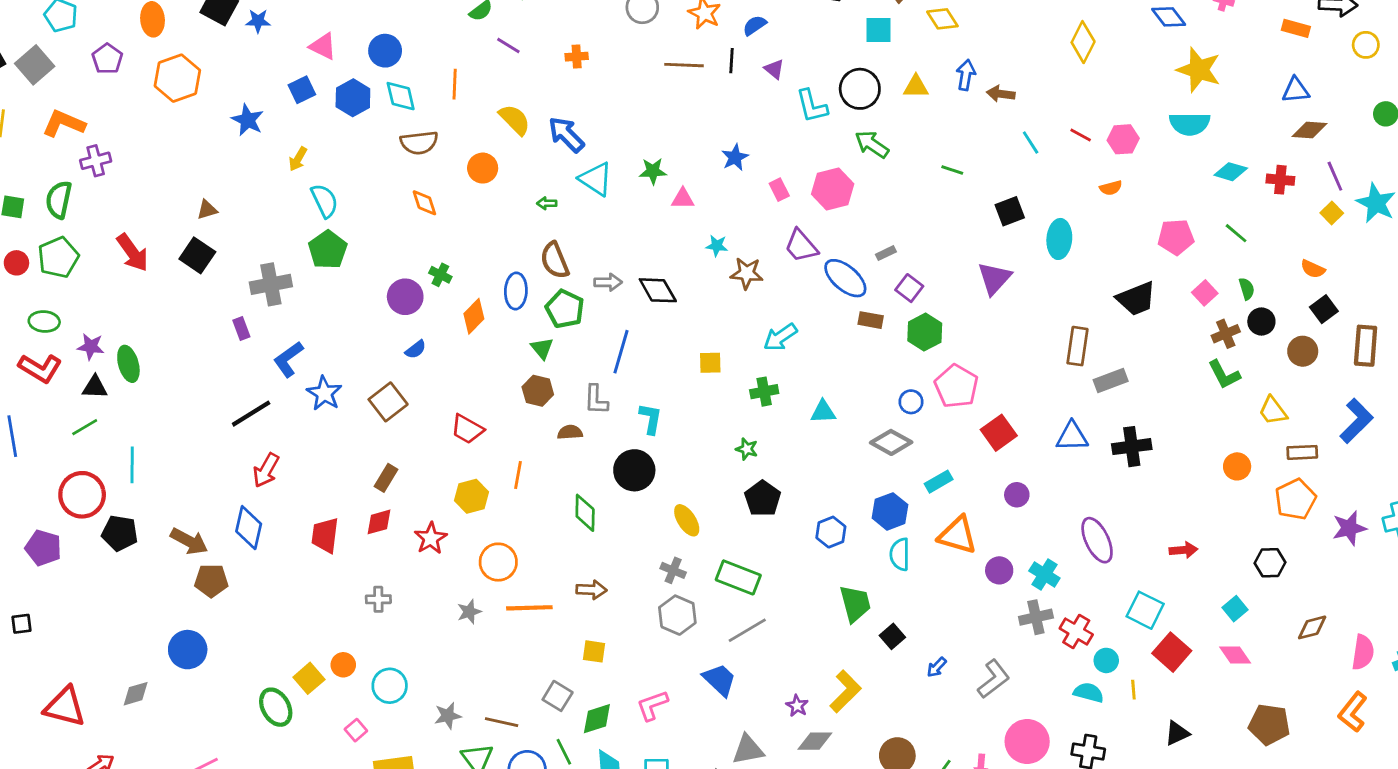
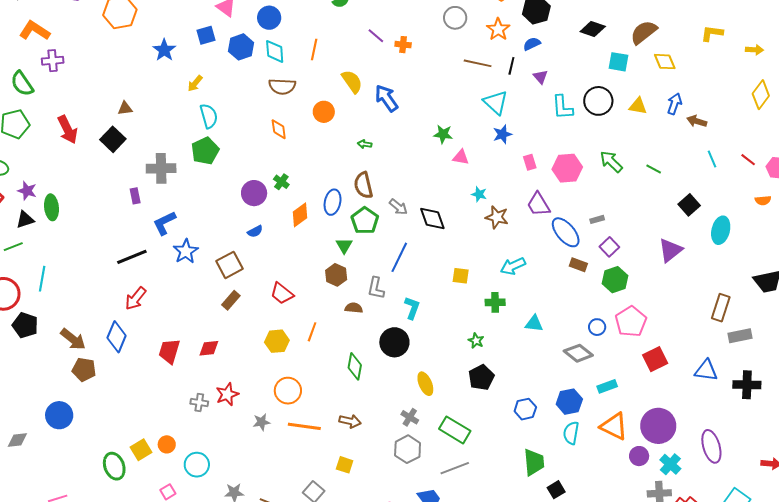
purple line: (508, 46) -> (376, 36), moved
green arrow: (872, 144) -> (611, 162), moved
cyan triangle: (596, 179) -> (496, 102), moved
green semicircle: (59, 200) -> (22, 84), turned -56
black square: (1010, 211) -> (689, 205), turned -30
gray arrow: (608, 282) -> (398, 207), turned 30
black triangle: (95, 387) -> (25, 220), turned -30
brown rectangle: (386, 478) -> (231, 300), moved
purple circle: (1017, 495) -> (658, 426), moved, size x2.0
red star: (431, 538) -> (227, 394), moved

